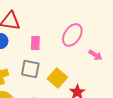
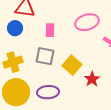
pink ellipse: (72, 35) -> (87, 22), turned 40

